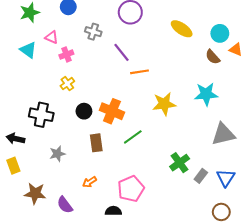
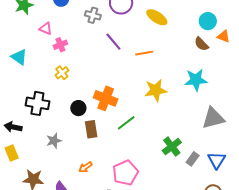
yellow ellipse: (182, 29) -> (157, 17), moved
gray cross: (93, 32) -> (93, 15), moved
cyan triangle: (28, 50) -> (19, 57), moved
orange line: (139, 72) -> (144, 53), moved
black circle: (84, 111) -> (78, 108), moved

